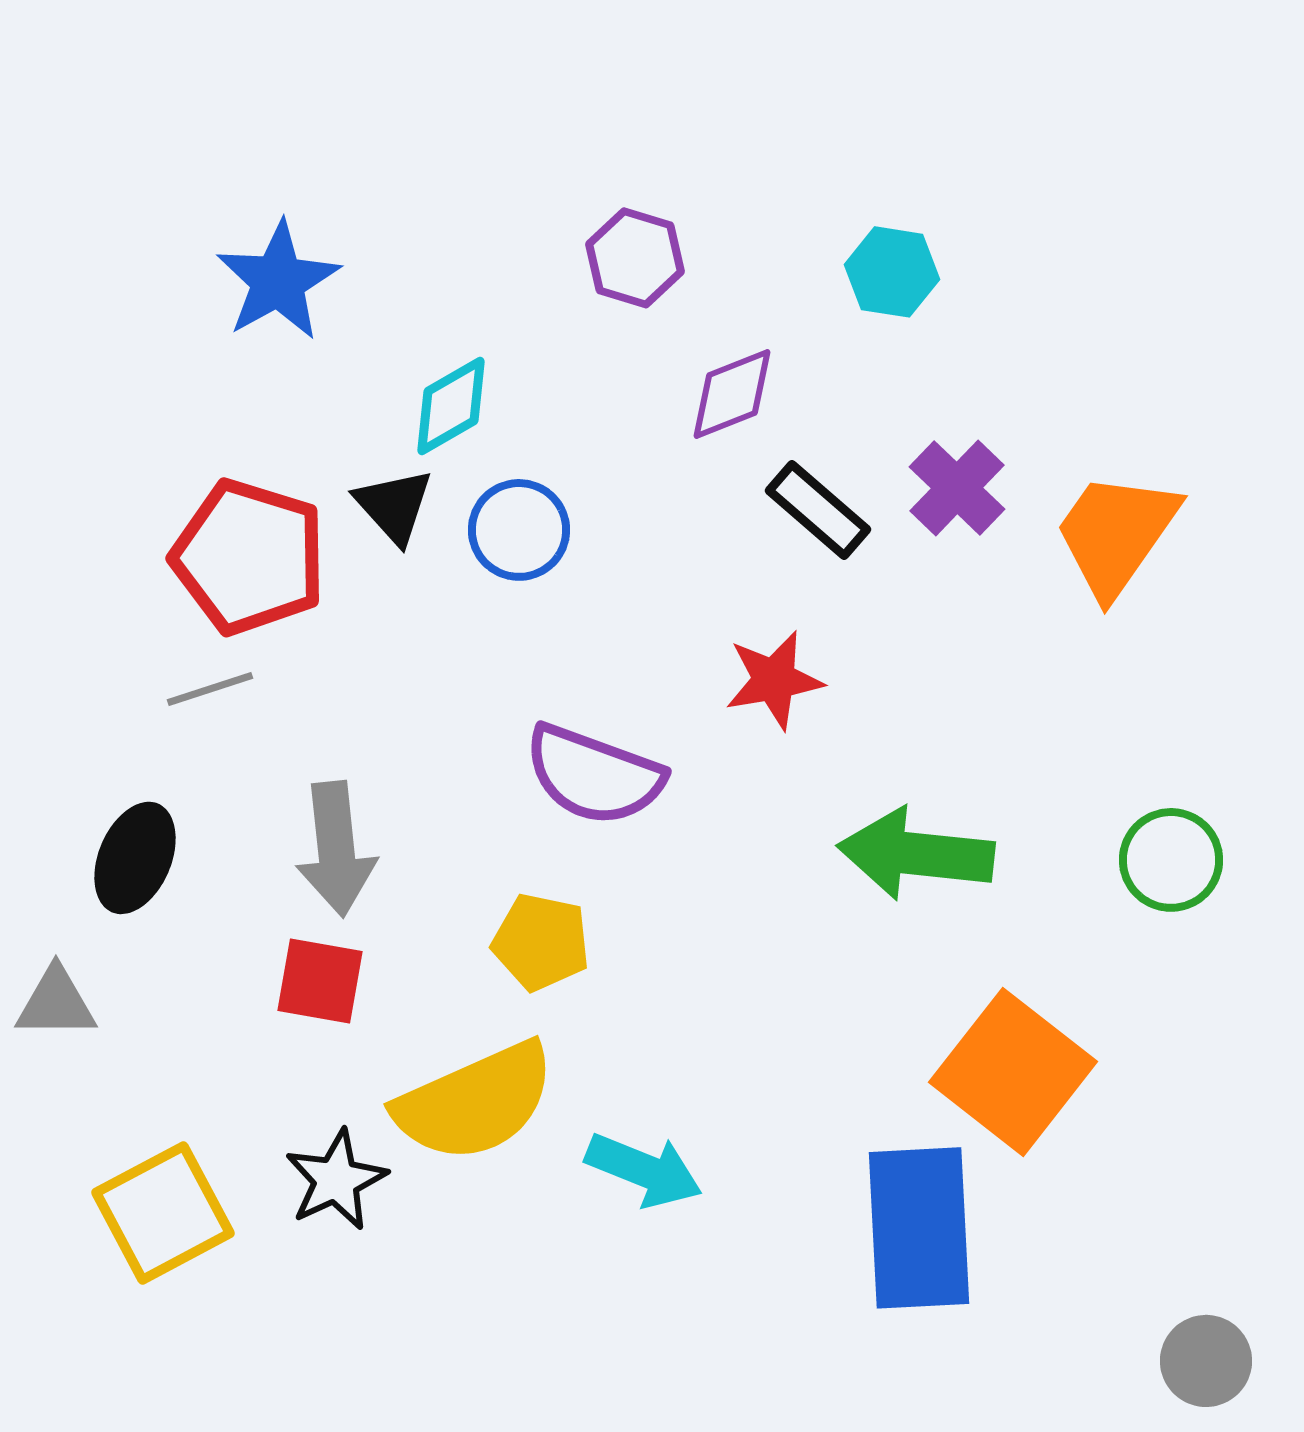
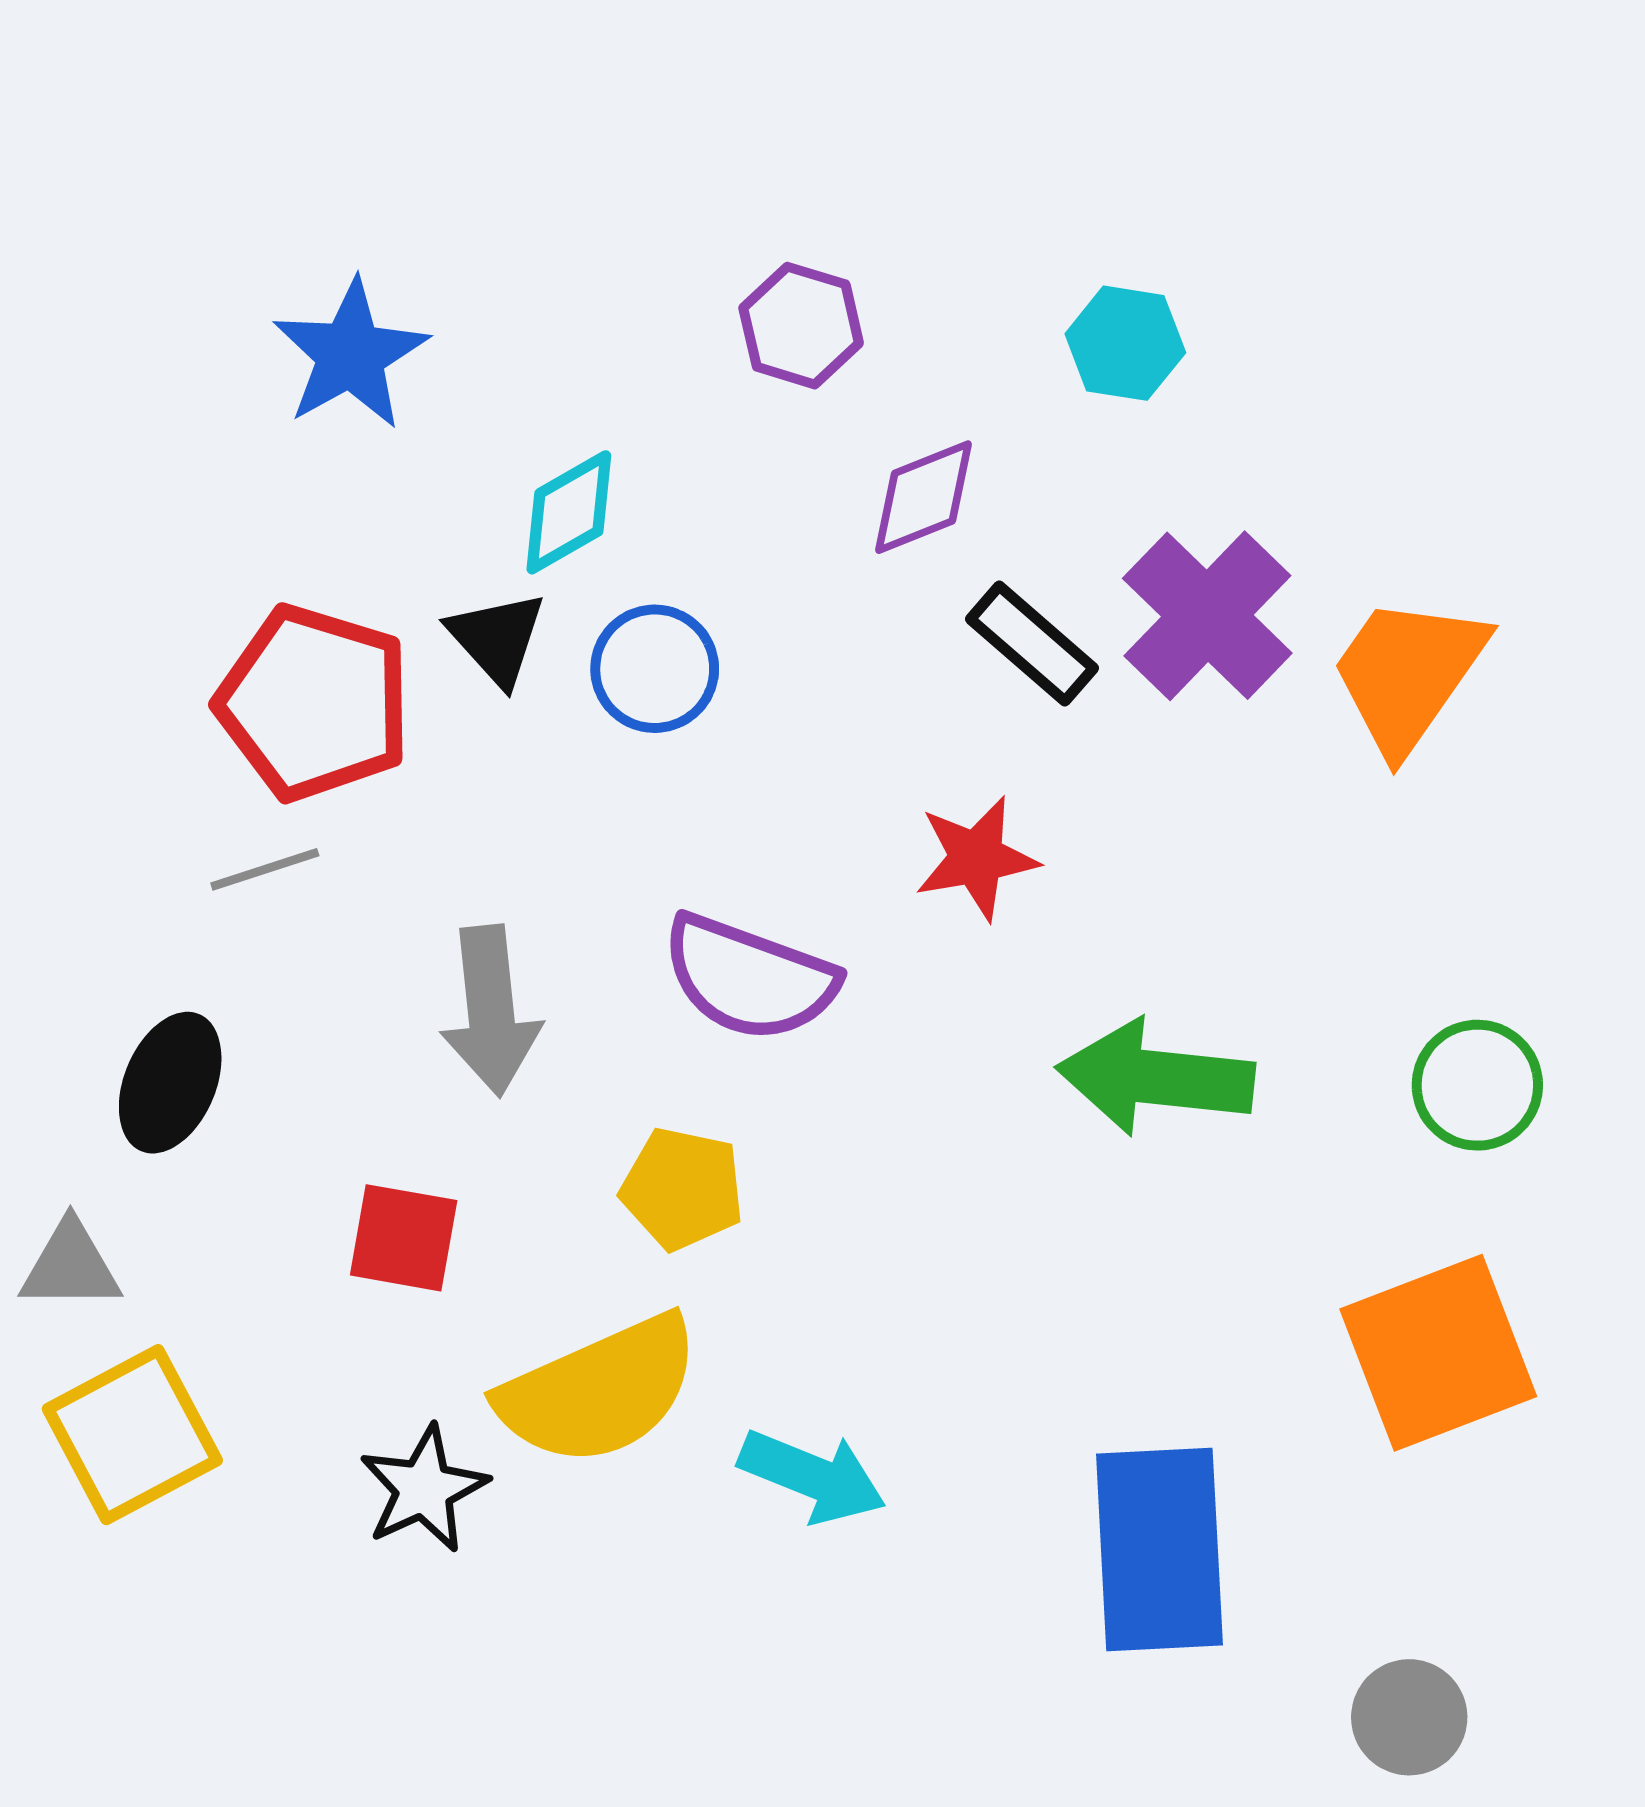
purple cross: (957, 488) -> (1207, 616), size x1.4
gray arrow: (336, 849) -> (491, 1011), moved
orange square: (1013, 1072) -> (1438, 1353), moved, turned 31
yellow square: (163, 1213) -> (132, 1435), moved
gray circle: (1206, 1361) -> (1409, 1717), moved

